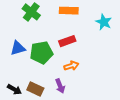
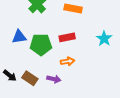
cyan star: (104, 22) -> (104, 39), moved
purple arrow: (60, 86) -> (54, 79), turned -64

